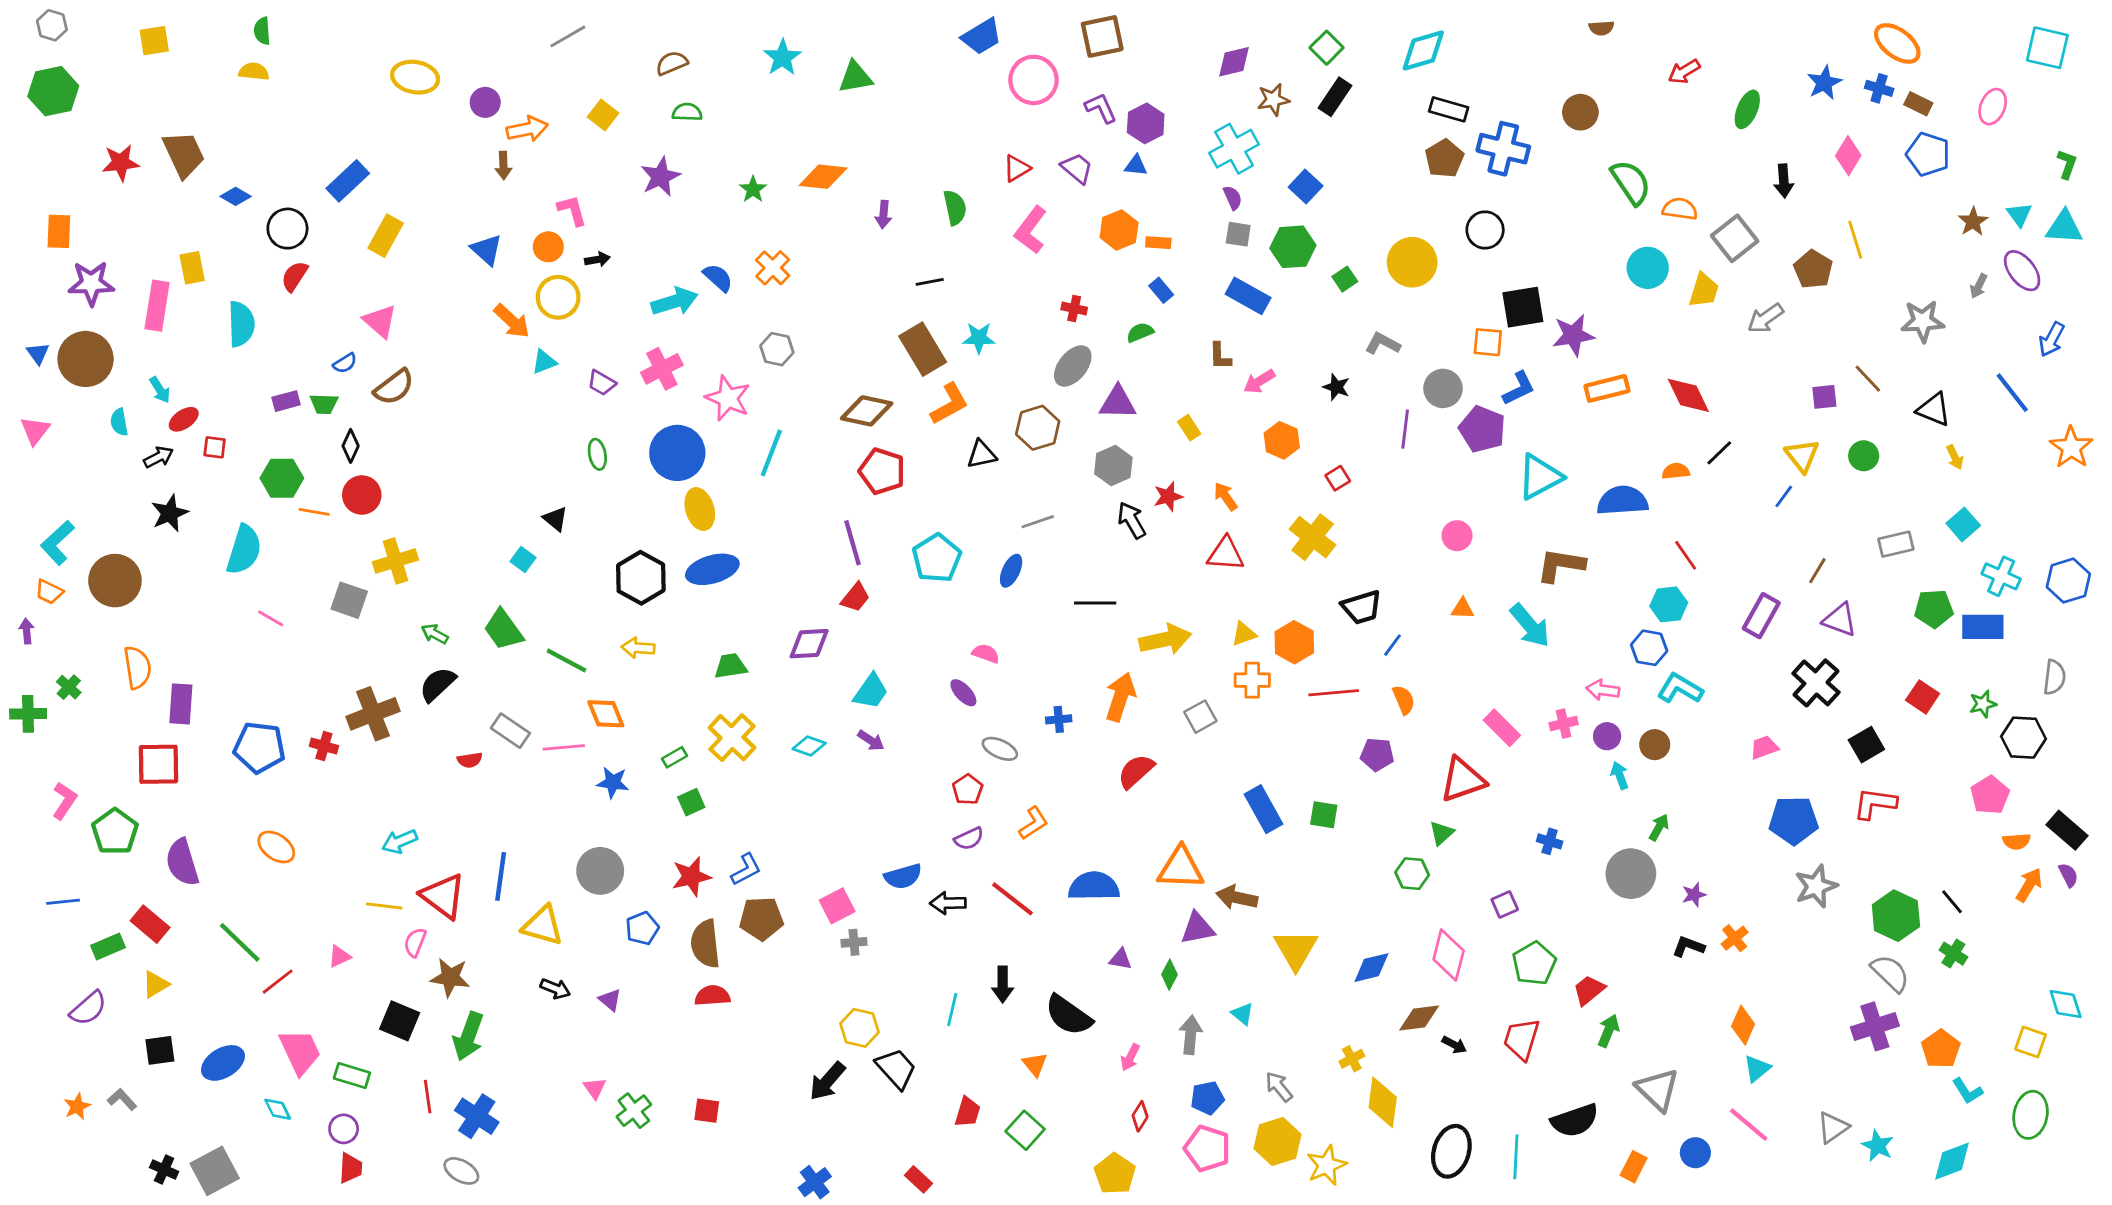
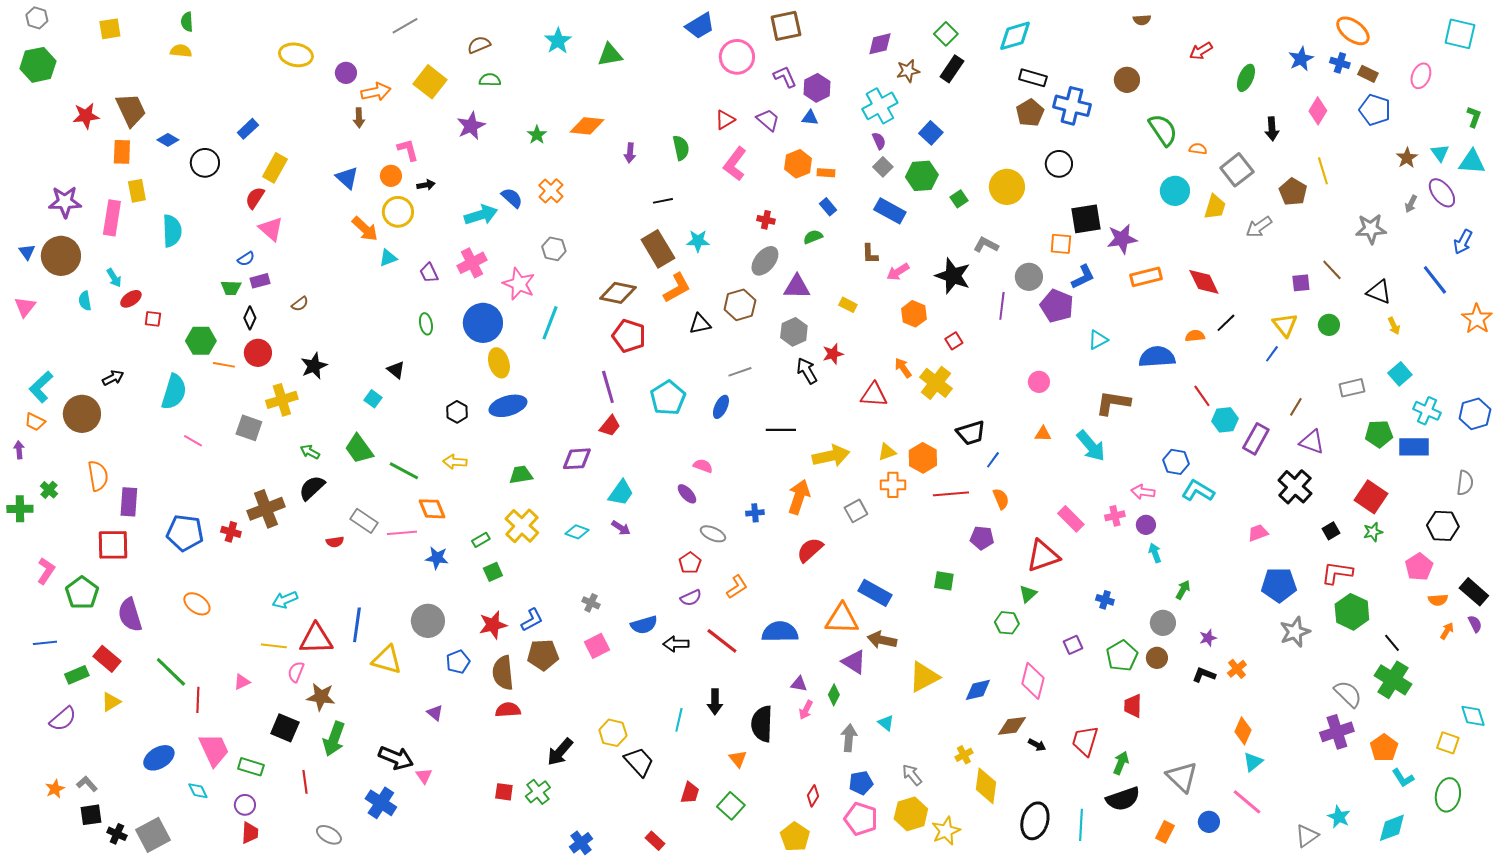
yellow square: (603, 115) -> (430, 82), size x1.5
blue rectangle: (348, 181) -> (248, 129), size x0.7
orange semicircle: (1680, 209) -> (1198, 149), size x0.7
orange rectangle: (59, 231) -> (122, 152), moved
gray square: (1238, 234) -> (883, 167), turned 36
red semicircle: (294, 276) -> (255, 198), moved
purple trapezoid: (602, 383) -> (429, 273), turned 35
brown semicircle: (394, 387) -> (300, 304), moved, size x0.6
black star: (1336, 387) -> (953, 276), size x1.8
purple rectangle: (286, 401) -> (260, 281), moved
yellow rectangle: (1189, 428) -> (848, 305), turned -30
black arrow: (158, 457) -> (113, 378), moved
cyan triangle: (1540, 477) -> (1098, 340), size x0.6
orange arrow: (1226, 496) -> (903, 368), moved
black star: (170, 513) -> (314, 366), moved
black hexagon: (641, 578) -> (457, 412), size x0.6
cyan hexagon: (1669, 604) -> (1225, 420), moved
red square: (1923, 697) -> (1371, 497), size x1.4
green star: (1983, 704) -> (1373, 532), moved
brown circle: (1655, 745) -> (1157, 658), moved
black square: (1866, 745) -> (1331, 531), size x0.7
blue rectangle: (1263, 809) -> (875, 593), moved, turned -32
gray circle: (1631, 874) -> (1163, 623), size x0.7
orange arrow: (2029, 885) -> (1447, 631), size x0.7
red triangle: (443, 896) -> (316, 639), turned -39
green hexagon: (1896, 916) -> (1352, 612), moved
purple triangle: (1198, 928) -> (854, 662), turned 44
gray cross: (854, 942) -> (591, 603), moved, turned 30
yellow triangle: (1296, 949) -> (924, 677), turned 32
green cross: (1953, 954) -> (1393, 680), size x1.8
green pentagon: (1534, 963) -> (1122, 656), moved
red line: (278, 982) -> (198, 700), turned -50
black arrow: (555, 989) -> (396, 758), moved, size x1.6
red trapezoid: (1589, 990) -> (1133, 706), turned -50
black semicircle: (1069, 1015) -> (762, 724), turned 57
green arrow: (1608, 1031) -> (1121, 763), moved
black square: (160, 1050) -> (91, 815), moved
pink arrow: (1130, 1057) -> (806, 710), moved
black arrow: (827, 1081) -> (560, 752), moved
green cross: (634, 1111) -> (538, 792), moved
blue cross: (477, 1116) -> (381, 803), moved
gray triangle: (1833, 1127) -> (1307, 836), moved

